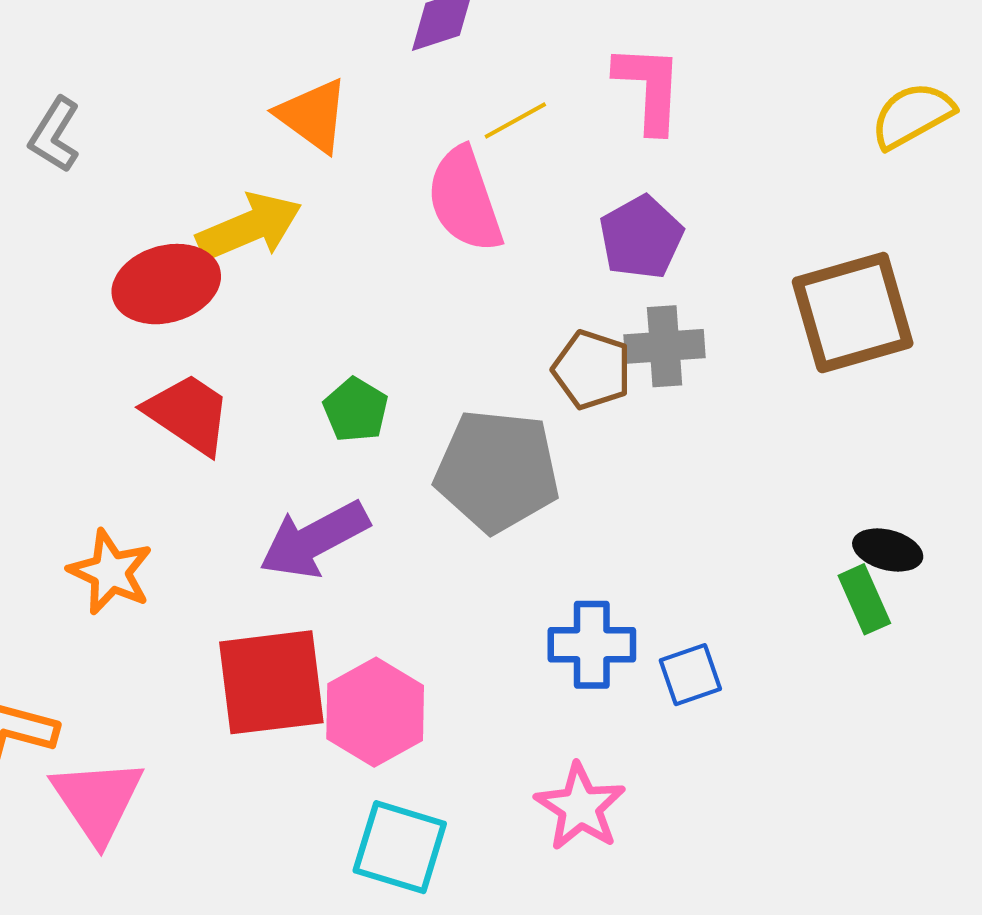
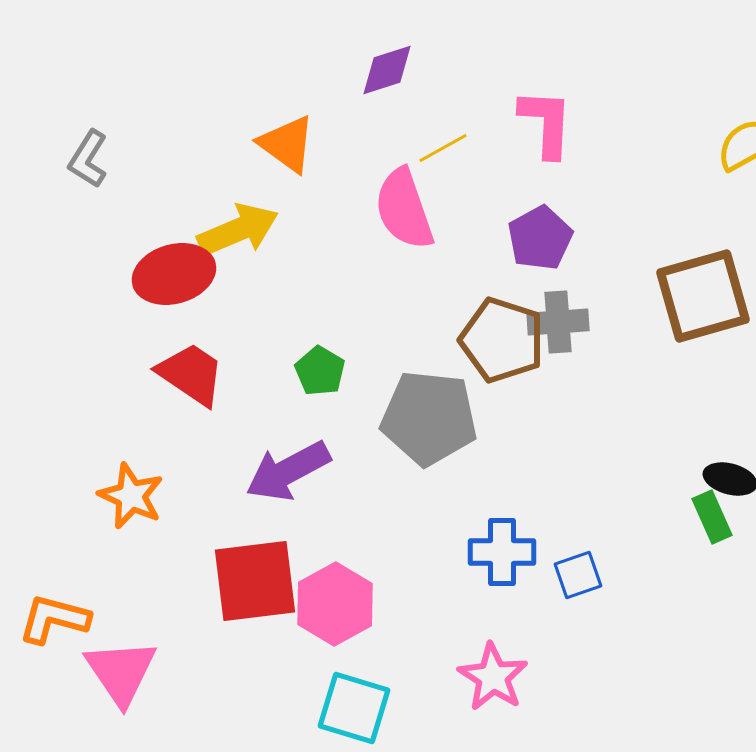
brown pentagon: (592, 370) -> (502, 340), size x1.4

